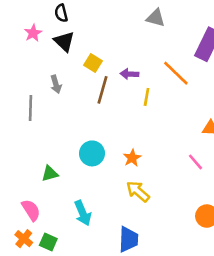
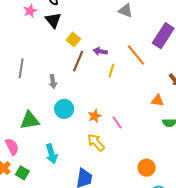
gray arrow: (56, 84) -> (53, 82), moved
pink line: (196, 162) -> (117, 122), moved
green triangle: (50, 174) -> (30, 120), size x1.5

